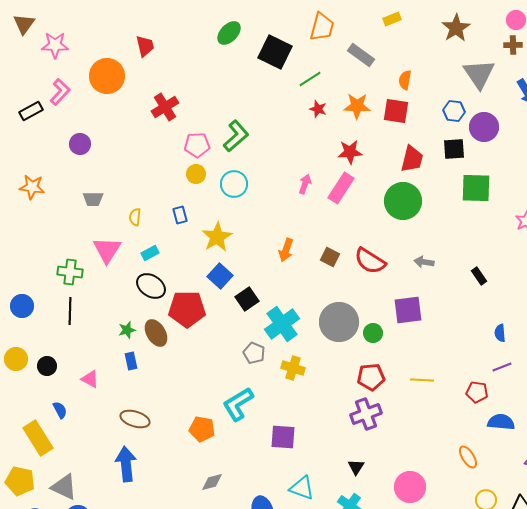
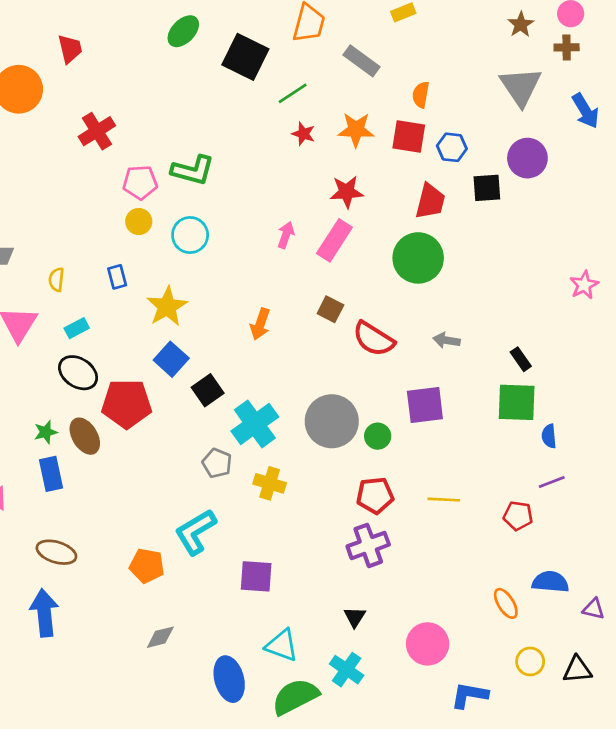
brown star: (456, 28) -> (521, 24), moved, size x0.7
blue hexagon: (454, 111) -> (452, 147), moved
green L-shape: (236, 136) -> (193, 170), turned 56
green square: (476, 188) -> (517, 402), moved
brown square: (330, 257) -> (330, 309), moved
blue rectangle: (131, 361) -> (51, 474), size x1.4
blue semicircle: (501, 422) -> (550, 582), moved

